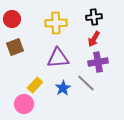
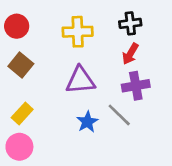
brown square: (15, 47) -> (21, 65), turned -30
yellow rectangle: (35, 85) -> (22, 113), moved
pink circle: (24, 104) -> (19, 147), moved

